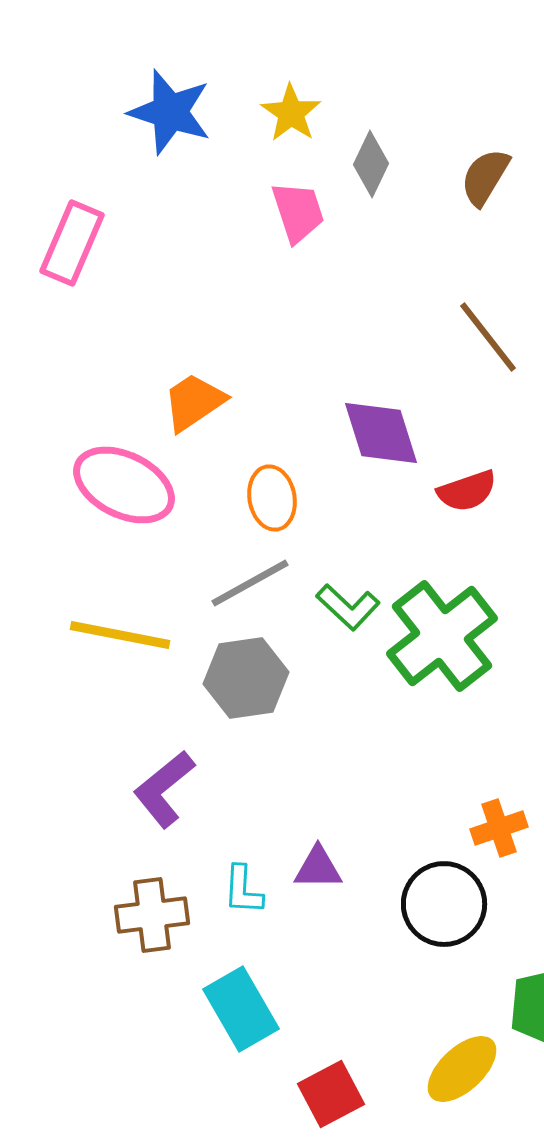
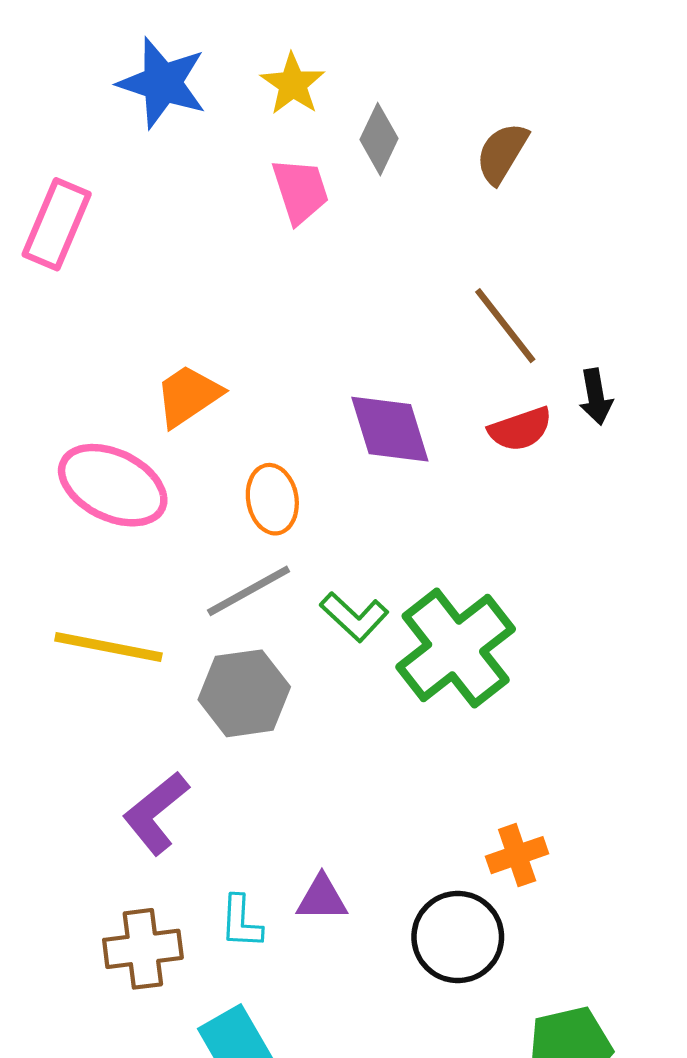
red semicircle: (467, 491) -> (520, 429), moved

